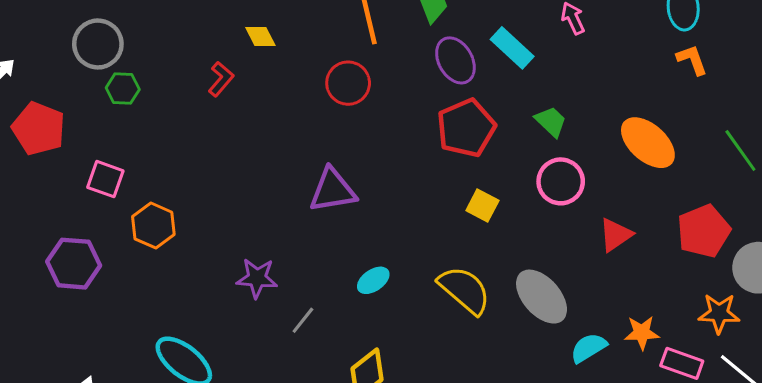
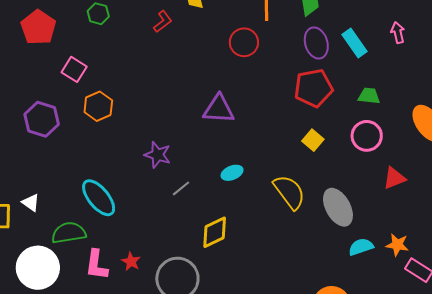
green trapezoid: (551, 121) -> (369, 96), turned -50

